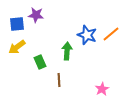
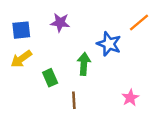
purple star: (36, 15) -> (60, 23), moved
orange line: (111, 34) -> (139, 23), moved
pink star: (102, 89) -> (130, 98), moved

